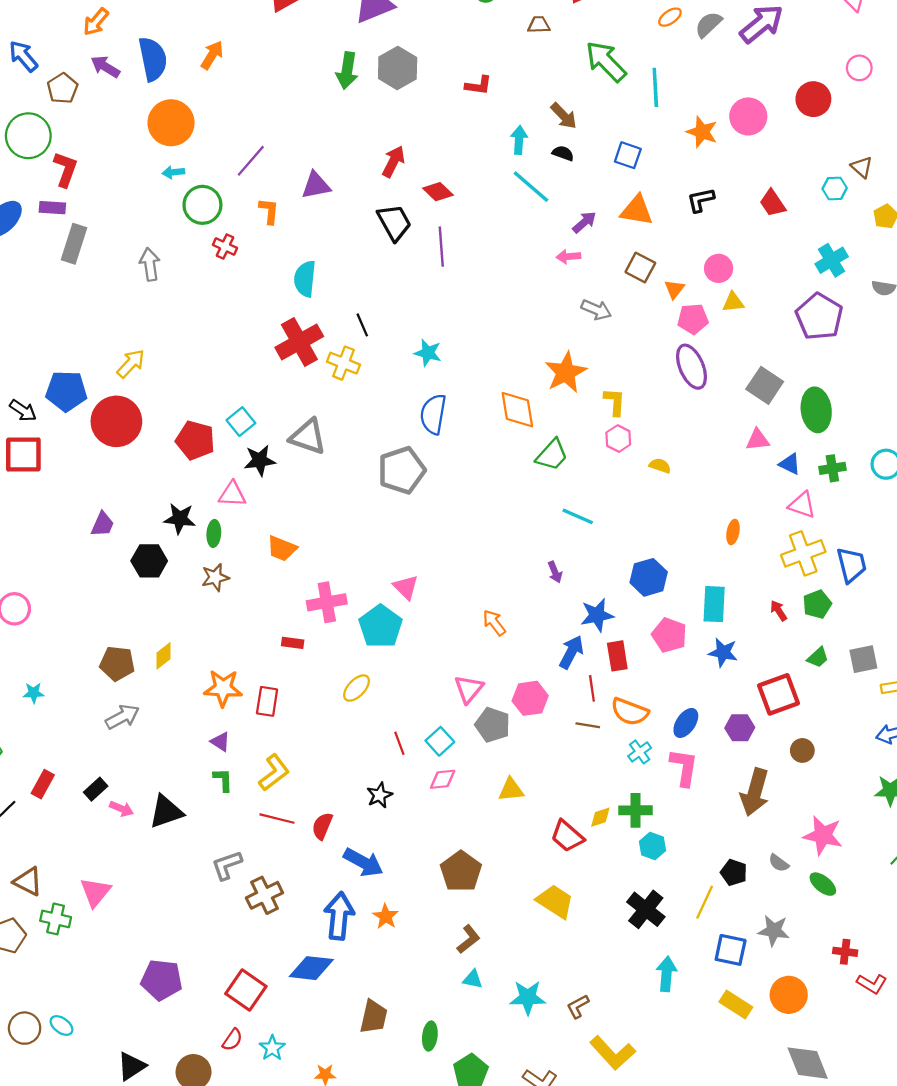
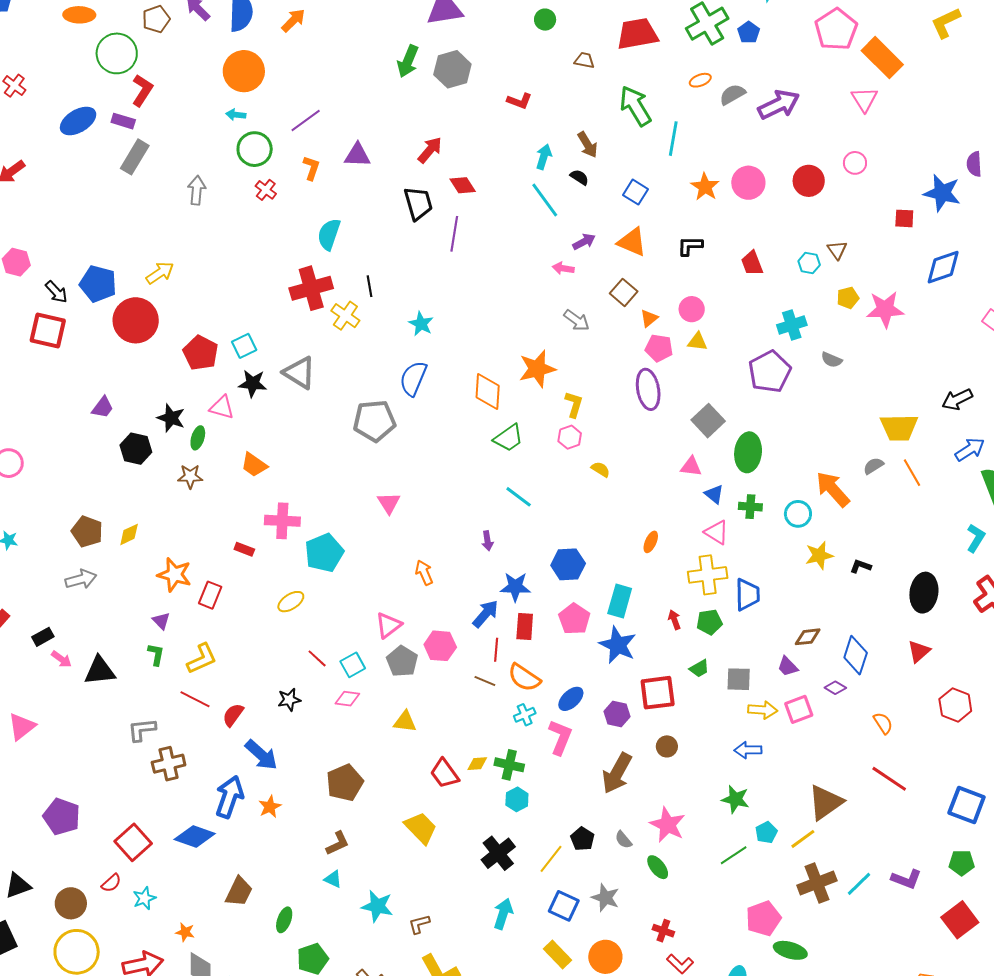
pink triangle: (406, 587) -> (389, 503), moved
blue star: (723, 652) -> (618, 645), size x1.4
red line: (399, 743) -> (317, 658), turned -40

